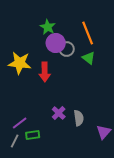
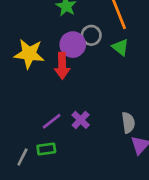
purple circle: (56, 43) -> (73, 45), moved
gray semicircle: (79, 118) -> (128, 123), moved
purple line: (20, 123) -> (52, 121), moved

